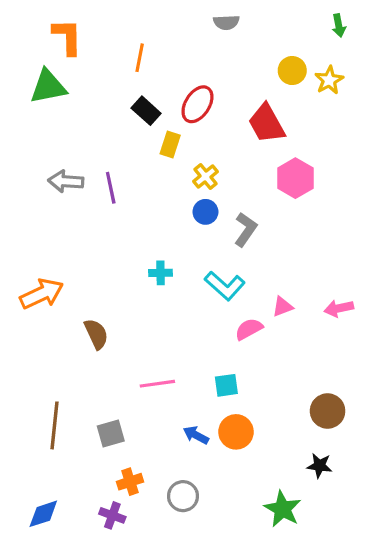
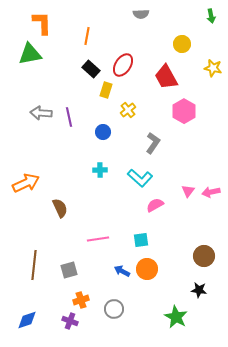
yellow star: (329, 80) -> (213, 68), moved, turned -30
blue circle: (205, 212) -> (103, 132), moved
pink triangle: (283, 307) -> (188, 191), moved, turned -32

